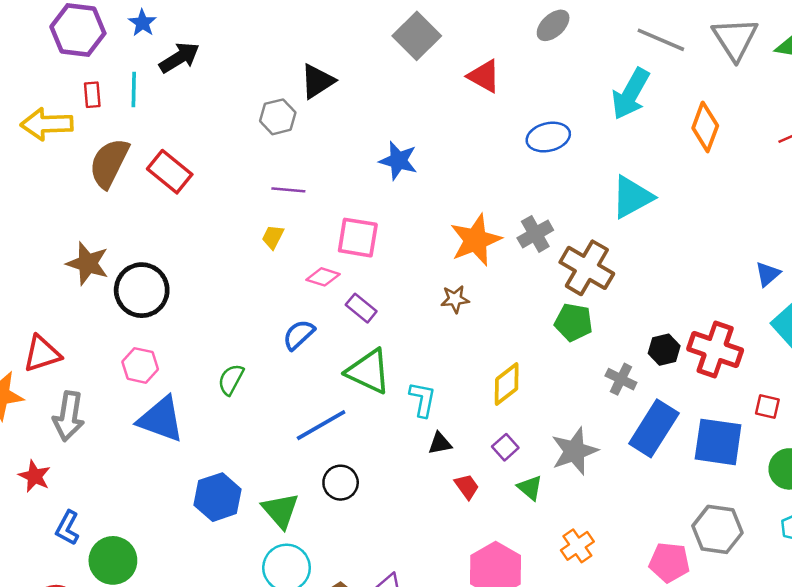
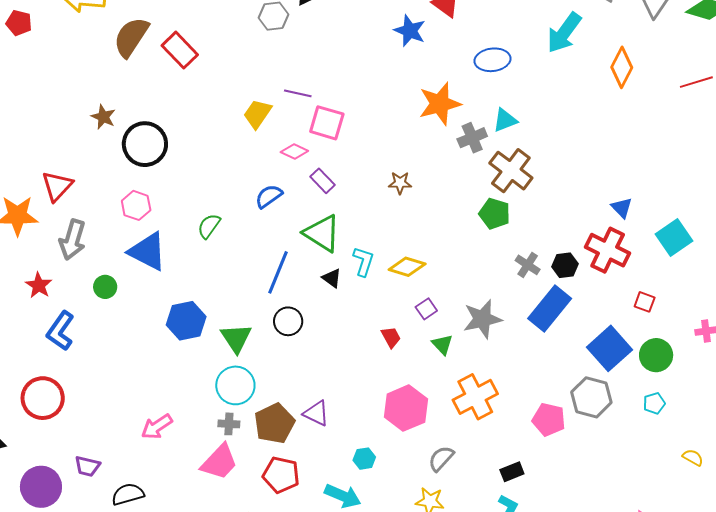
blue star: (398, 161) -> (410, 31), moved
purple line: (288, 190) -> (298, 93), moved
cyan triangle: (632, 197) -> (505, 120), moved, size x0.7
yellow trapezoid: (273, 237) -> (257, 114), size x1.5
orange star: (476, 240) -> (440, 104), moved
brown star: (88, 263) -> (103, 117), size x0.7
blue triangle: (768, 274) -> (622, 208), moved, turned -40
black hexagon: (664, 350) -> (565, 265), moved
red triangle: (42, 354) -> (57, 186), turned -36
yellow diamond: (507, 384) -> (407, 267), moved, turned 48
blue line: (321, 425) -> (278, 272), turned -45
blue square: (718, 442) -> (610, 348), moved, turned 33
black triangle: (440, 443) -> (332, 278), moved, turned 40
blue L-shape: (67, 528) -> (60, 331), size x1.4
orange cross: (577, 546) -> (475, 397), size x1.6
green circle: (113, 560) -> (105, 287), moved, size x0.6

